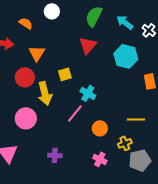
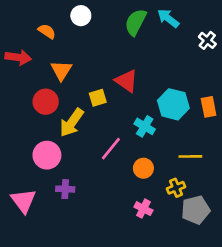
cyan arrow: (125, 22) -> (168, 18), moved
red triangle: (88, 45) -> (126, 81), moved, turned -36
cyan hexagon: (126, 56) -> (173, 104), moved
yellow arrow: (45, 93) -> (72, 123), turned 50
cyan cross: (88, 93) -> (145, 126), moved
purple cross: (55, 155) -> (65, 189), moved

